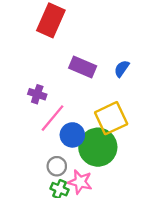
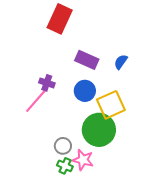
pink line: (53, 118) -> (36, 101), moved
blue circle: (72, 135) -> (85, 91), moved

